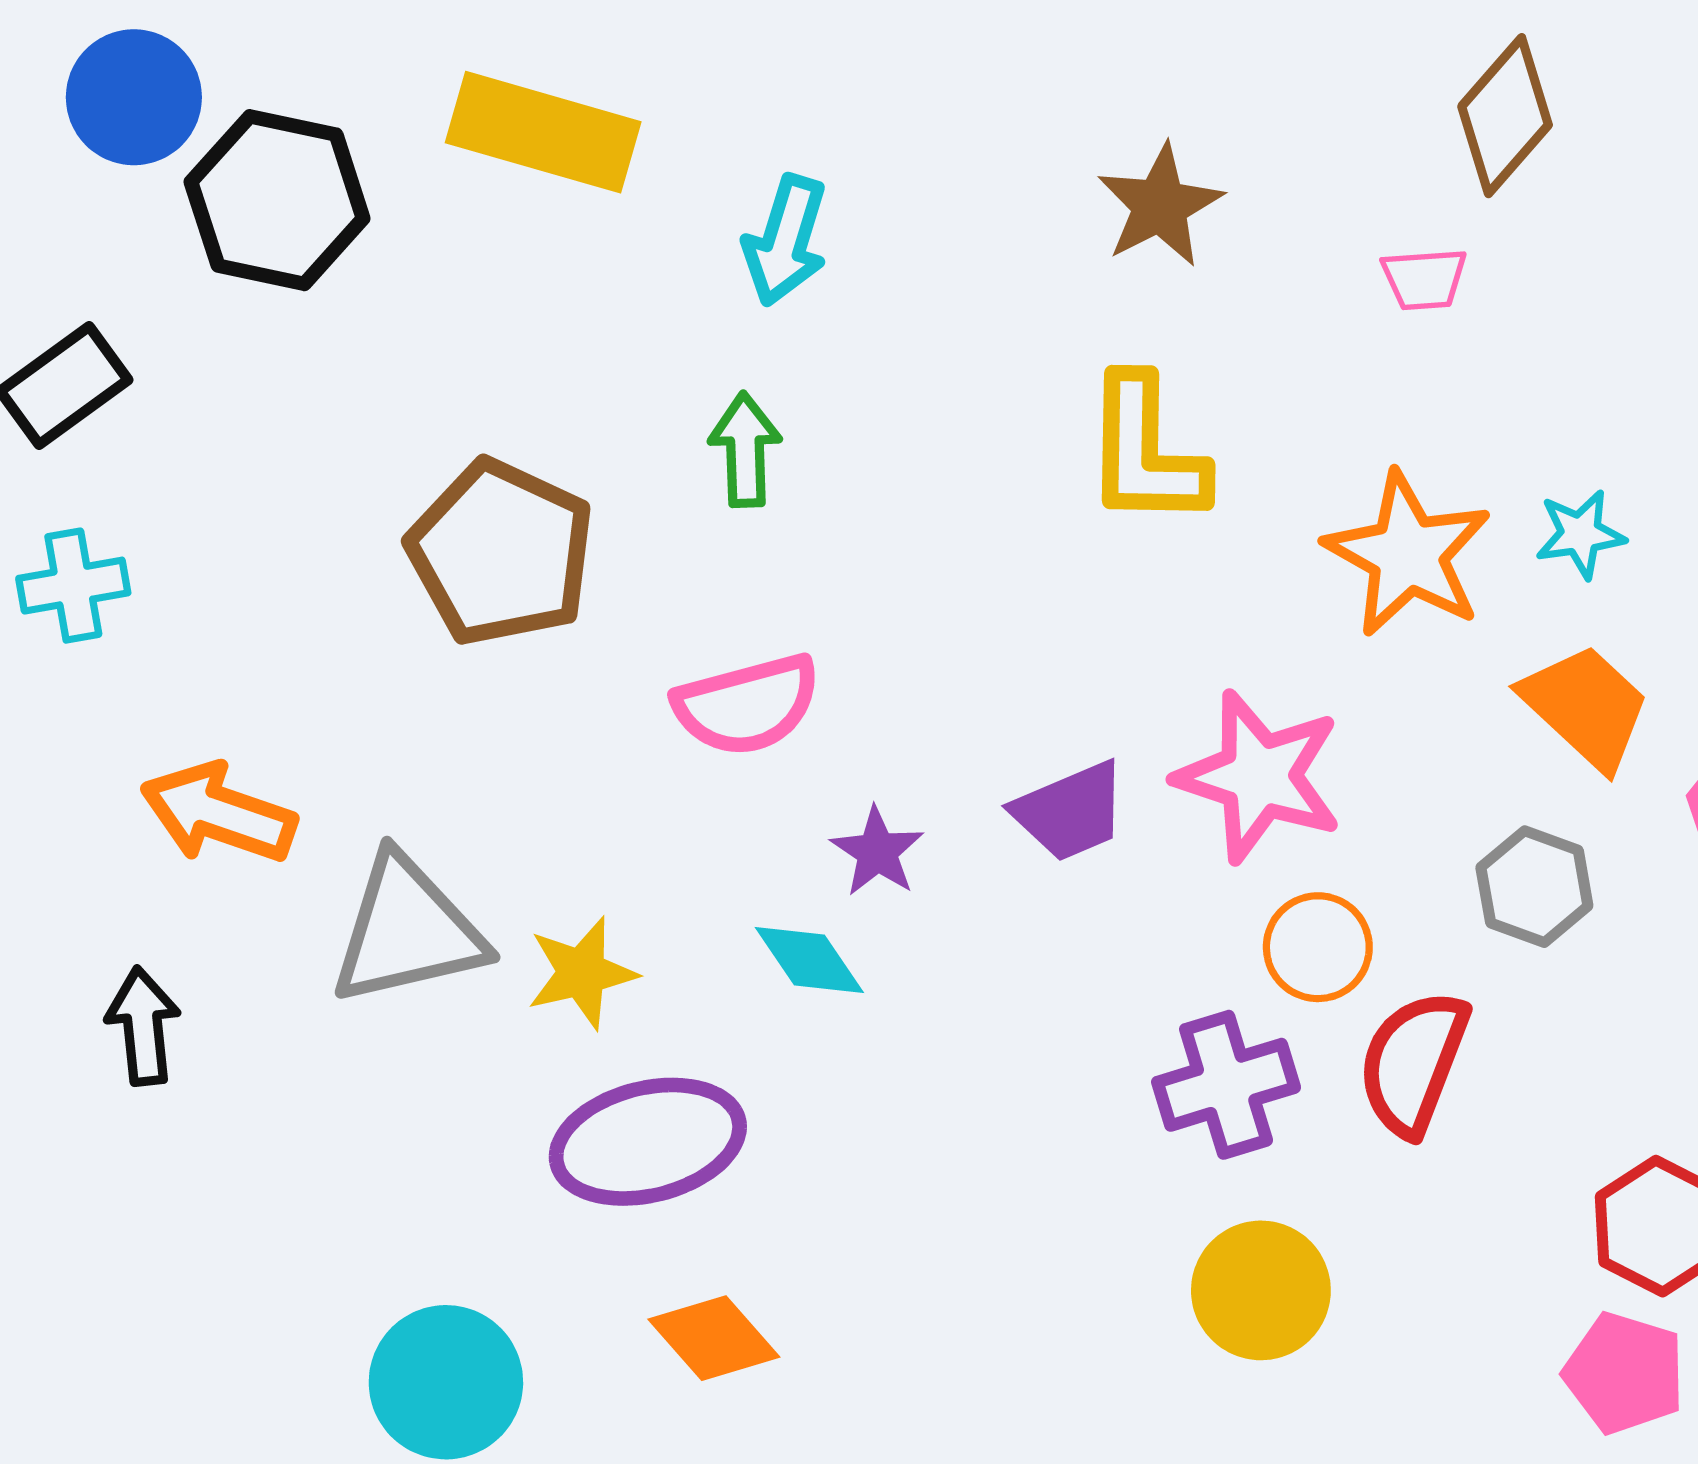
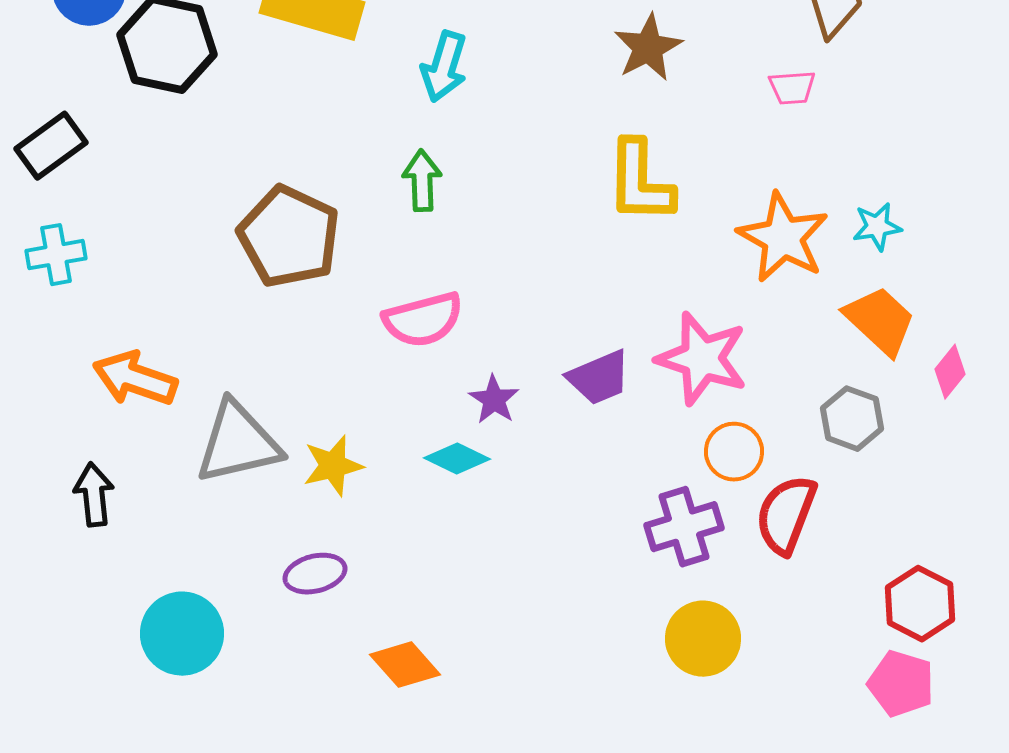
cyan diamond: (809, 960) -> (457, 459), turned -30
purple ellipse: (648, 1142) -> (315, 574), moved, size x0.6
cyan circle: (446, 1382) -> (182, 634), moved

